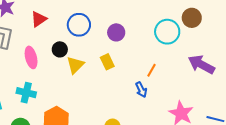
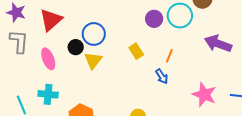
red triangle: (39, 19) -> (51, 20), size x1.4
blue circle: (79, 25) -> (94, 34), moved
purple circle: (116, 32) -> (154, 19), moved
yellow rectangle: (107, 62) -> (136, 51), moved

